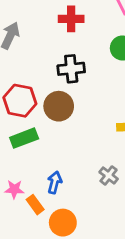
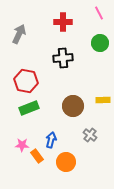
brown circle: (59, 106) -> (73, 106), moved
orange circle: (63, 223) -> (66, 162), moved

